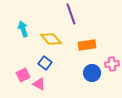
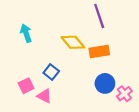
purple line: (71, 14) -> (99, 16), moved
yellow diamond: (51, 39) -> (73, 42), moved
pink cross: (112, 64) -> (124, 94), moved, turned -32

